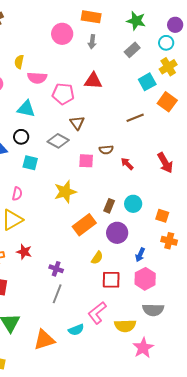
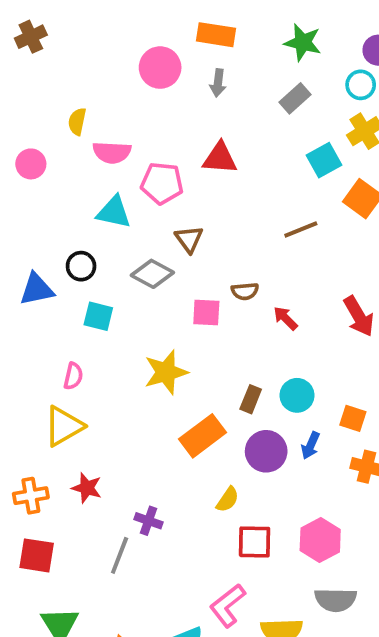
cyan triangle: (26, 109) -> (114, 212), moved
blue arrow: (140, 255) -> (310, 445), moved
gray line: (57, 294) -> (120, 555), moved

